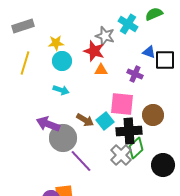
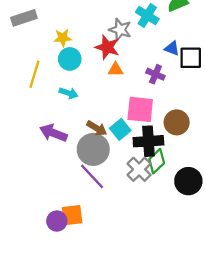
yellow line: (25, 63) -> (34, 74), moved
gray circle: (63, 138) -> (93, 149), moved

